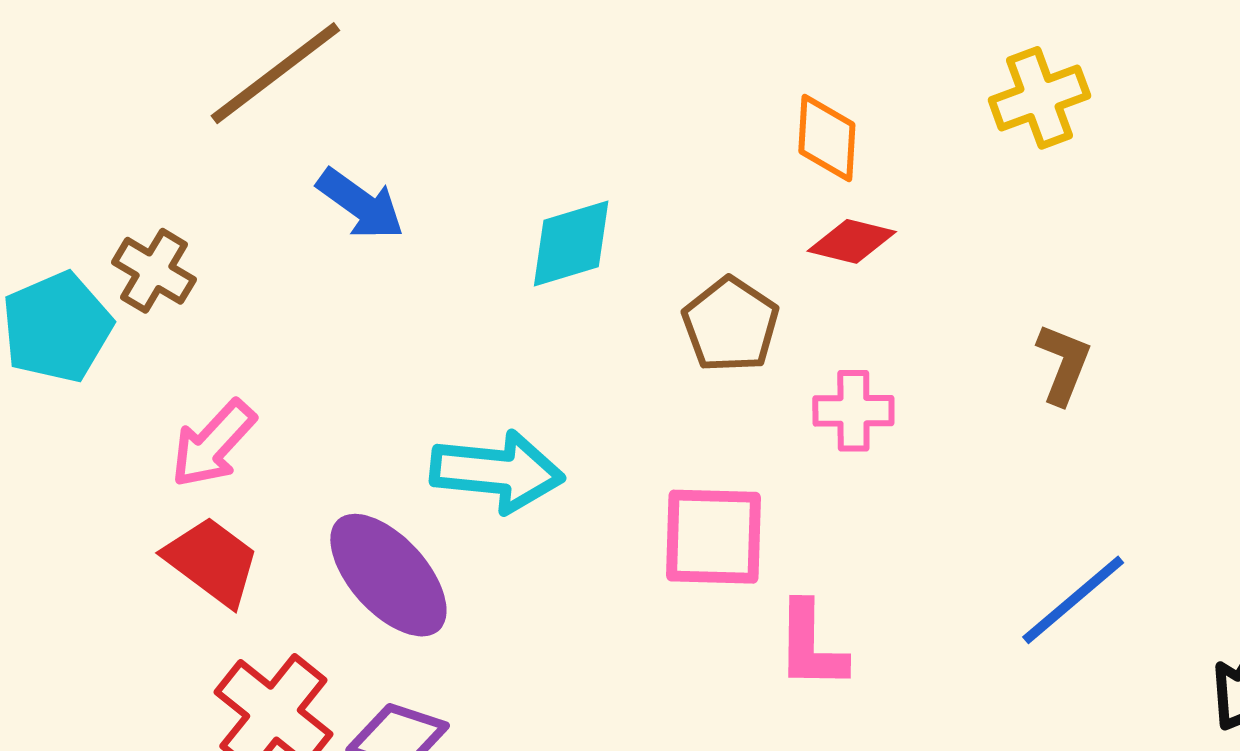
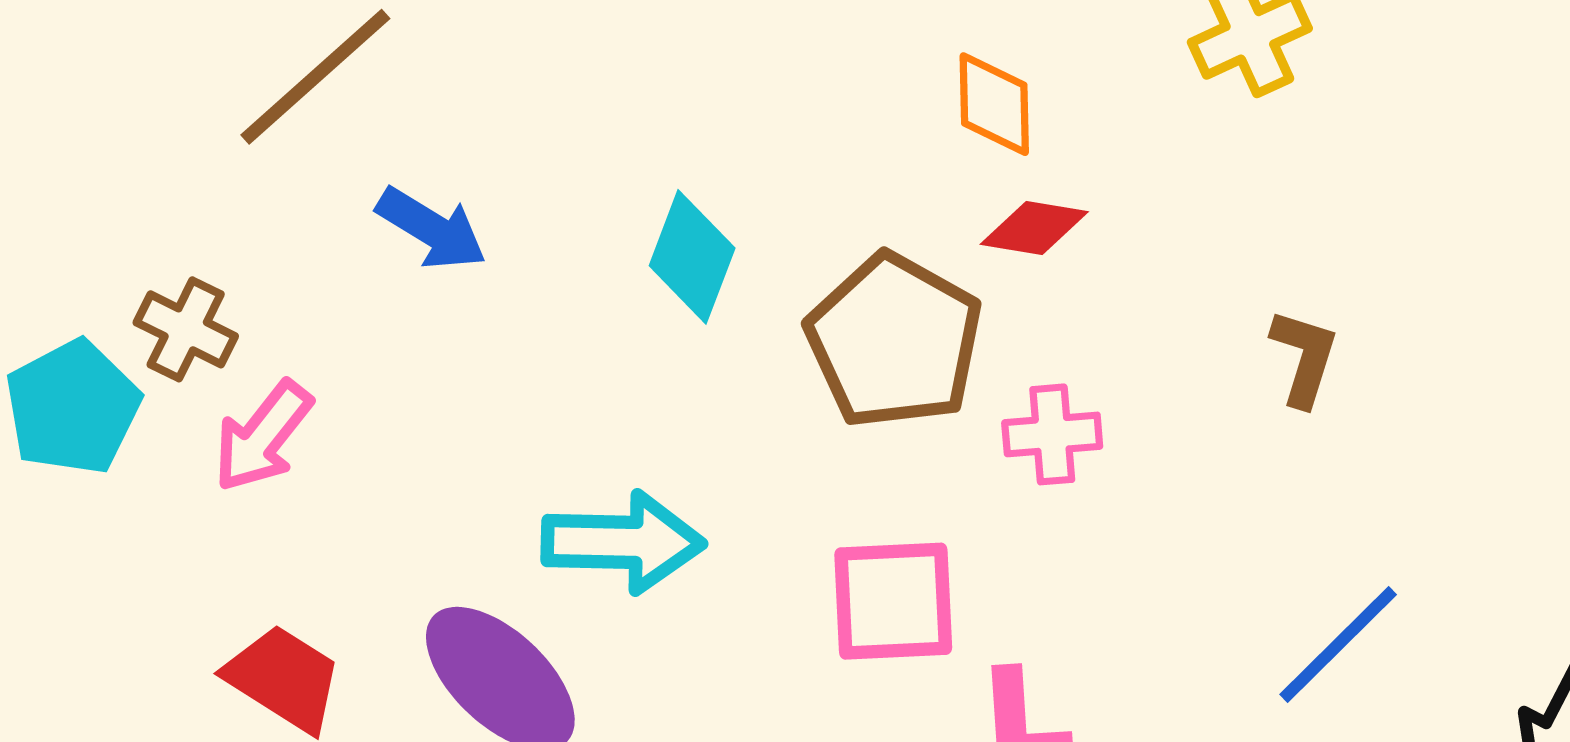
cyan diamond: (571, 243) -> (692, 257), turned -48
brown pentagon: (731, 325) -> (894, 341), size x1.5
pink arrow: (213, 444) -> (263, 436), moved

